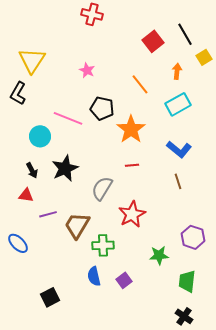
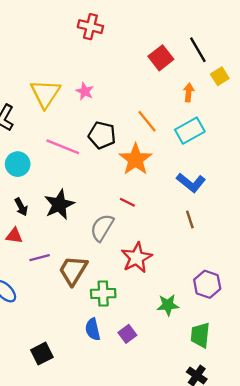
yellow triangle: (32, 60) -> (45, 94), moved
orange line: (140, 84) -> (147, 121), moved
cyan circle: (40, 136) -> (18, 164), moved
red line: (132, 165) -> (127, 202), moved, turned 32

